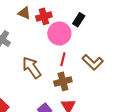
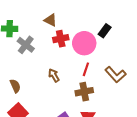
red cross: (44, 16) -> (61, 39), moved
brown arrow: (32, 68) -> (54, 75), size x0.6

